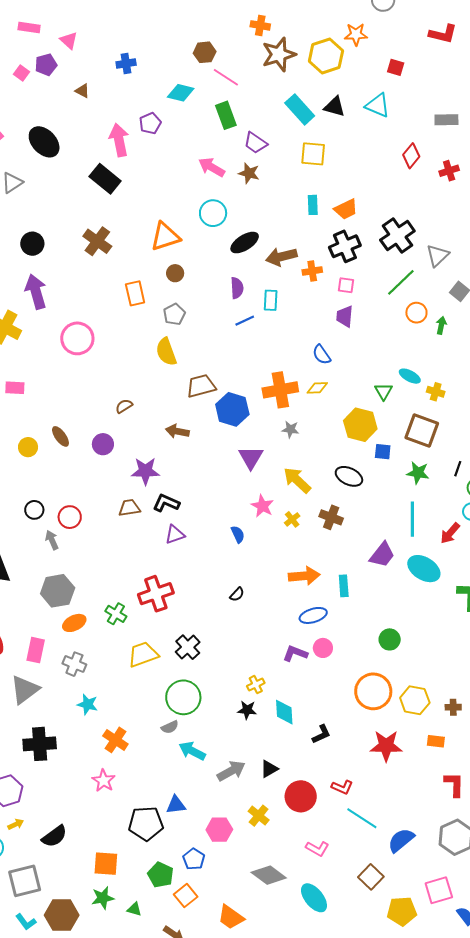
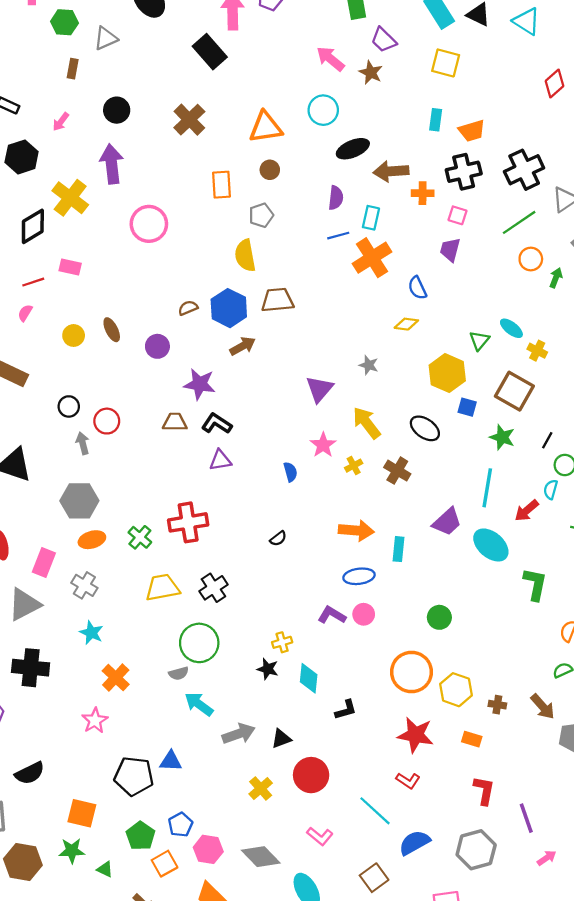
orange cross: (280, 390) -> (372, 258), moved, turned -32
blue hexagon: (232, 409) -> (229, 308), moved
brown arrow: (177, 431) -> (243, 346), turned 130
red L-shape: (342, 787) -> (408, 781), moved
pink hexagon: (219, 830) -> (208, 849), moved

